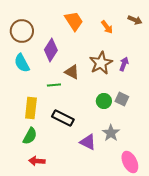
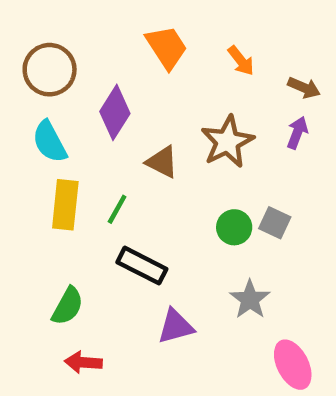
brown arrow: (135, 20) -> (304, 88), moved
purple arrow: (124, 64) -> (297, 133), moved
green line: (54, 85) -> (117, 209), moved, turned -56
yellow rectangle: (31, 108) -> (65, 205), moved
purple triangle: (88, 142) -> (176, 326), moved, turned -42

